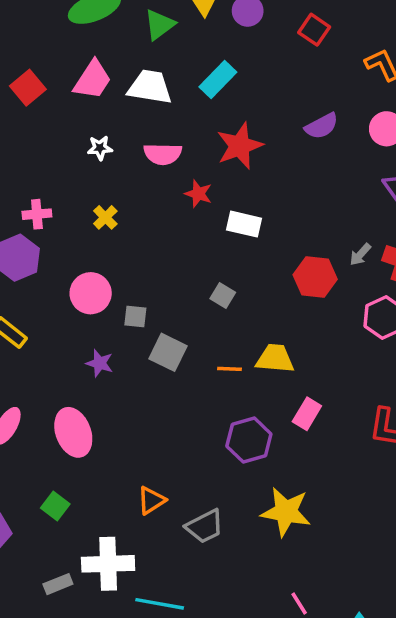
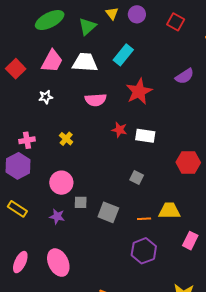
white star: (100, 148) -> (46, 97), moved
red star: (198, 194) -> (119, 130), moved
gray square: (135, 316) -> (81, 202), moved
purple star: (100, 363) -> (57, 216), moved
purple hexagon: (249, 440) -> (144, 251), moved

